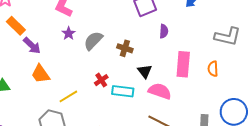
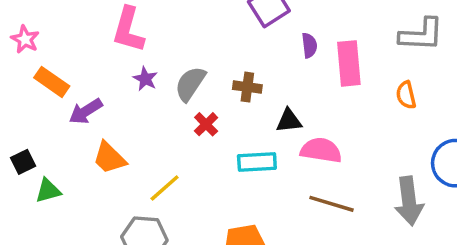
purple arrow: (32, 46) -> (86, 111), turned 114
pink rectangle: (183, 64) -> (349, 63), moved
black triangle: (145, 71) -> (289, 121), turned -49
red cross: (101, 80) -> (206, 124), moved

